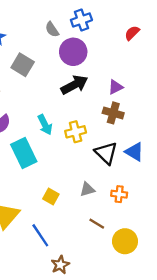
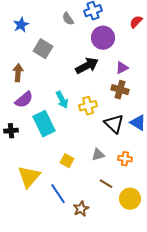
purple circle: (73, 52) -> (103, 38), moved
brown star: (60, 265) -> (81, 209), moved

